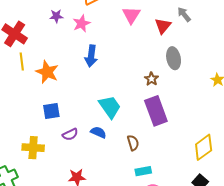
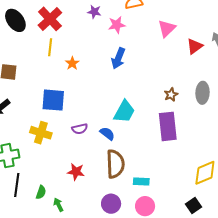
gray ellipse: (174, 58) -> (203, 93), moved
orange star: (47, 72) -> (72, 63), size x0.6
cyan trapezoid: (110, 107) -> (124, 112), turned 50
blue square: (51, 111) -> (53, 100), moved, size x1.4
brown semicircle: (133, 143) -> (115, 164), moved, size x1.8

